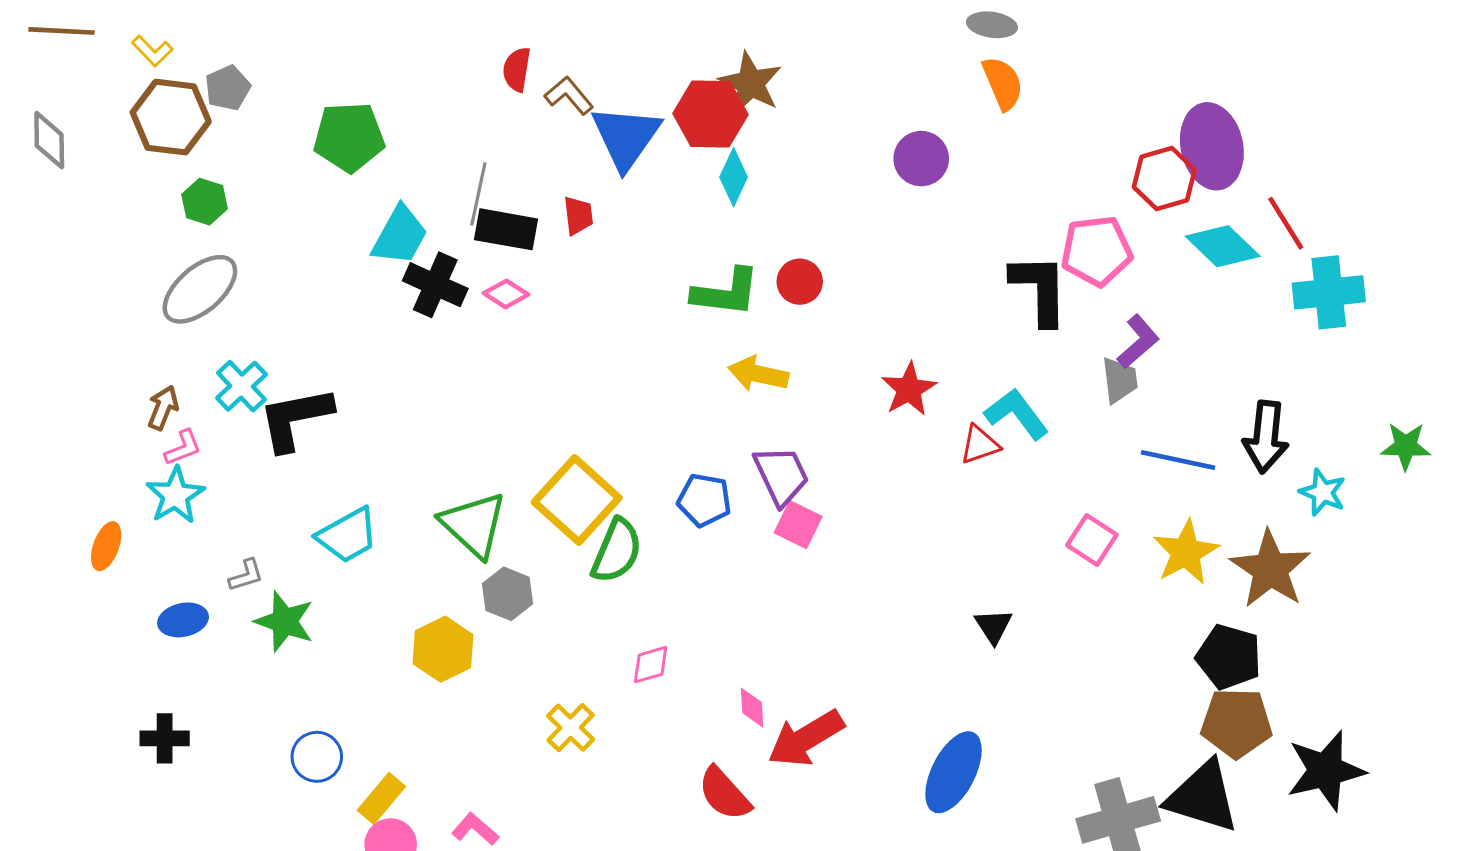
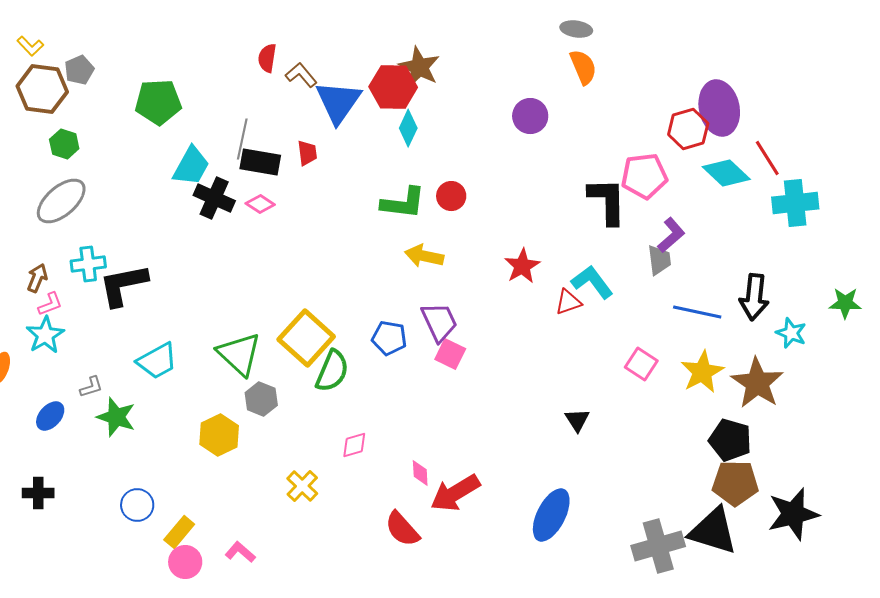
cyan cross: (241, 386) -> (88, 264), turned 36
blue ellipse: (183, 620) -> (50, 416), turned -36

